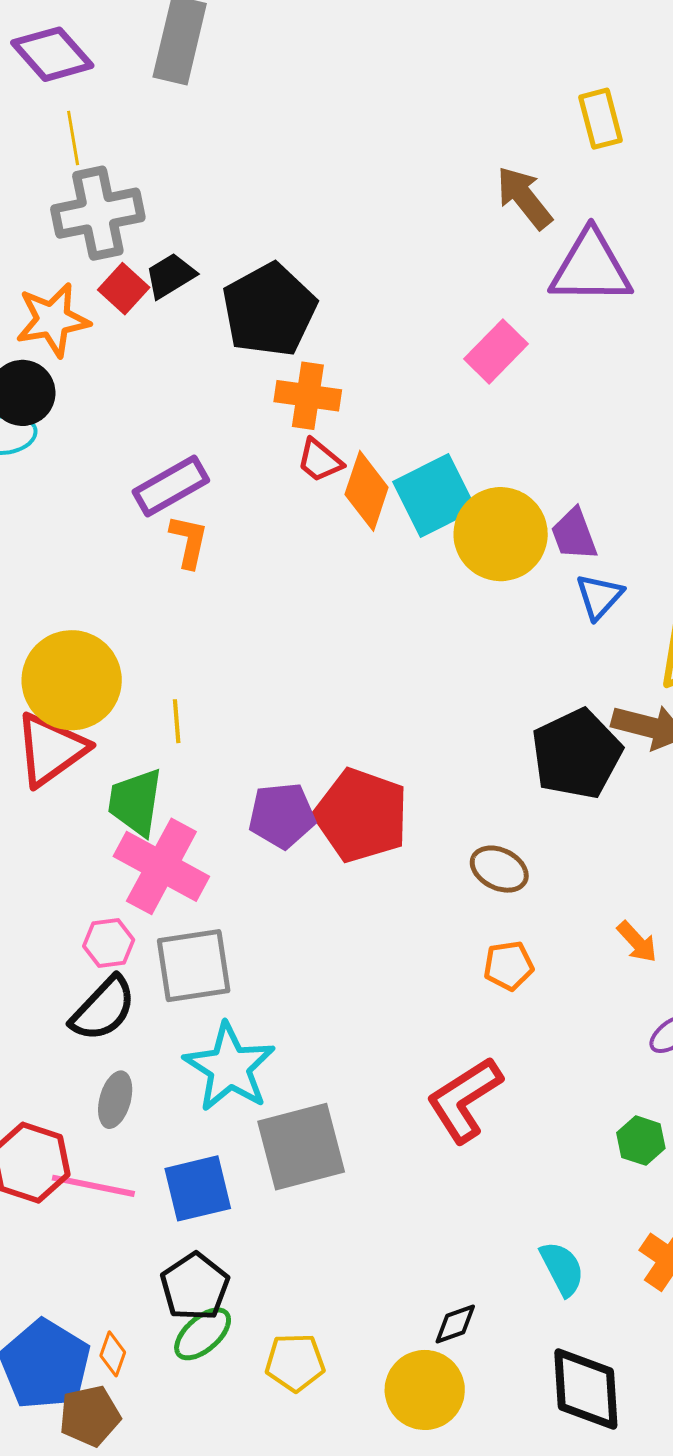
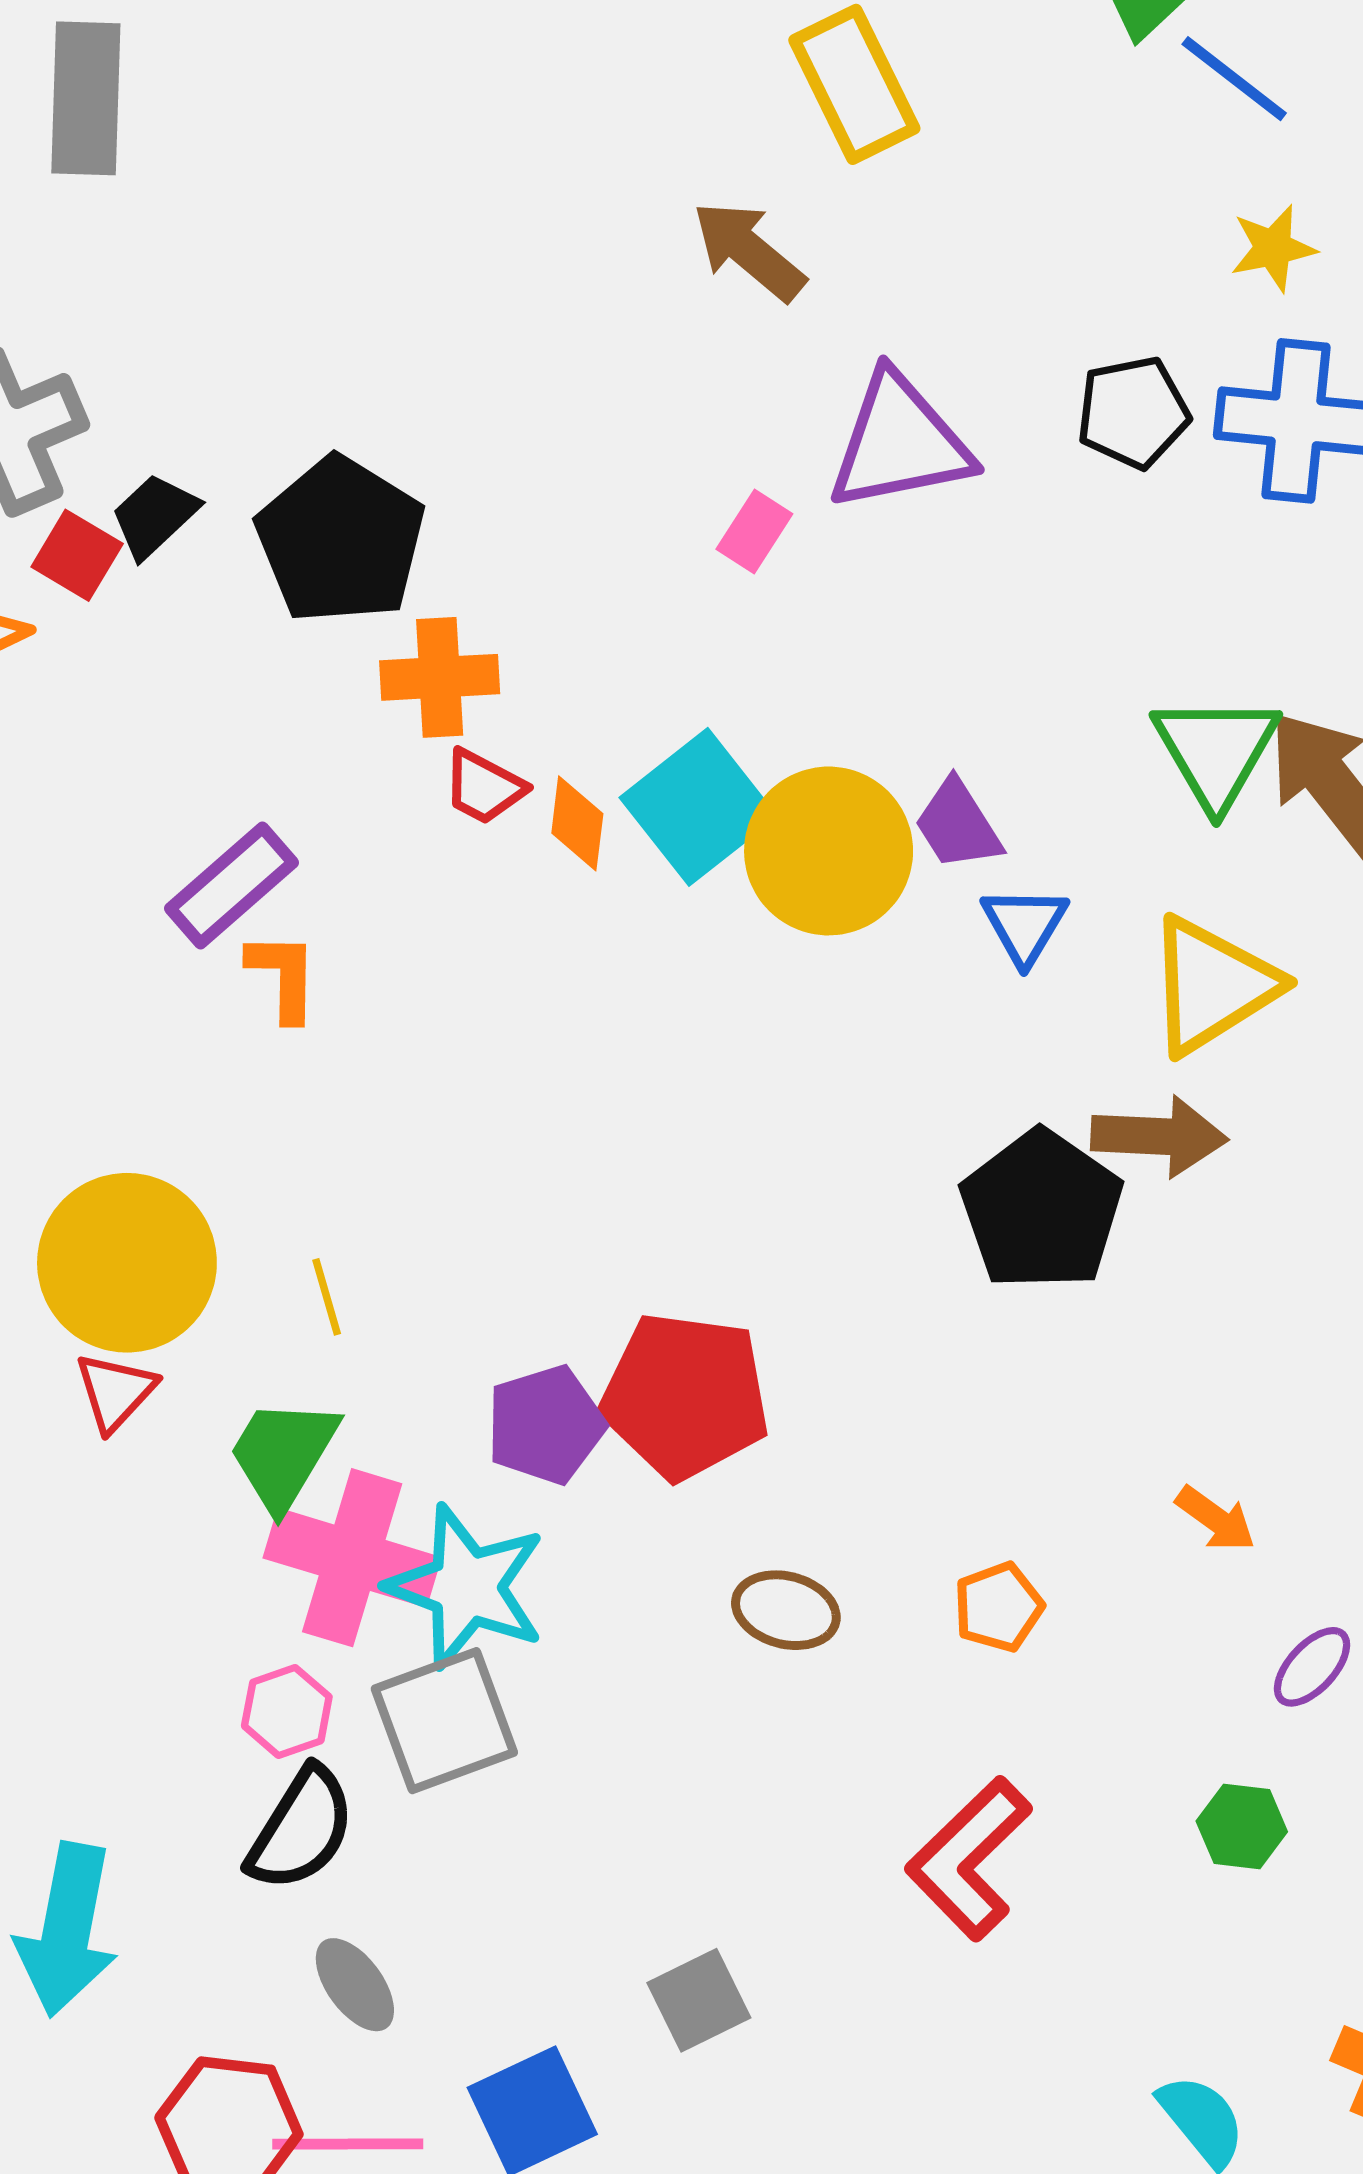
yellow rectangle: (601, 119) -> (854, 84), size x1.4
purple triangle: (591, 268) -> (900, 443), moved
pink rectangle: (496, 351) -> (754, 531), size x0.7
orange diamond: (367, 491) -> (577, 823), size x0.7
red triangle: (51, 749) -> (115, 1392), size x0.6
green trapezoid: (135, 802) -> (283, 1454), turned 34
brown ellipse: (499, 869) -> (786, 1610), moved
cyan star: (229, 1067) -> (467, 1587), moved
gray ellipse: (115, 1100) -> (355, 1985), turned -40
green hexagon: (641, 1141) -> (1242, 1826), moved
gray square: (301, 1147) -> (699, 2000), size x0.6

